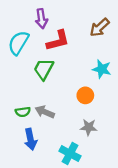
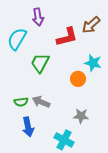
red L-shape: (58, 41) -> (67, 37), moved
orange circle: (85, 95) -> (78, 79), moved

